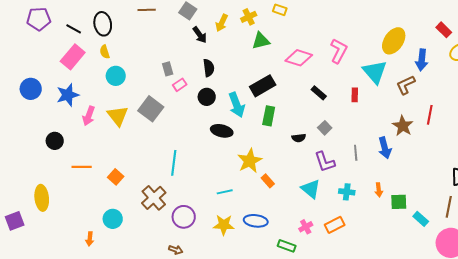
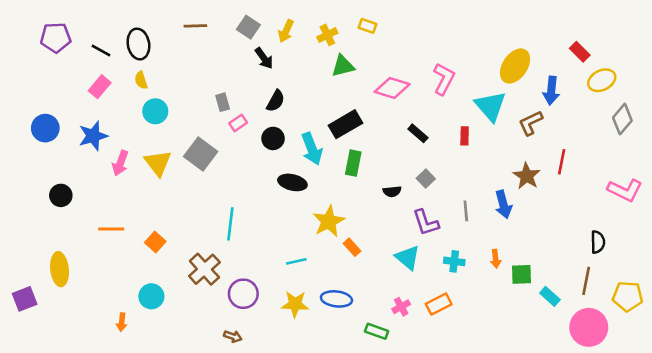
yellow arrow: (222, 23) -> (286, 31), moved
pink rectangle: (73, 57) -> (100, 87), size x0.7
black semicircle: (209, 68) -> (276, 101), turned 36
black circle: (55, 141) -> (61, 195), moved

